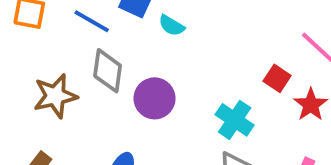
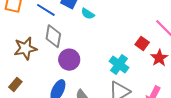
purple circle: (155, 98) -> (69, 60), moved

